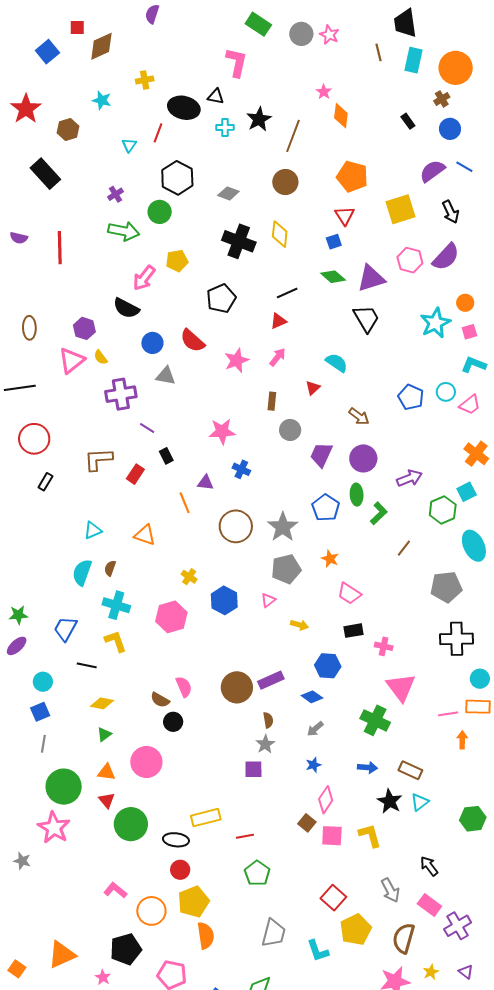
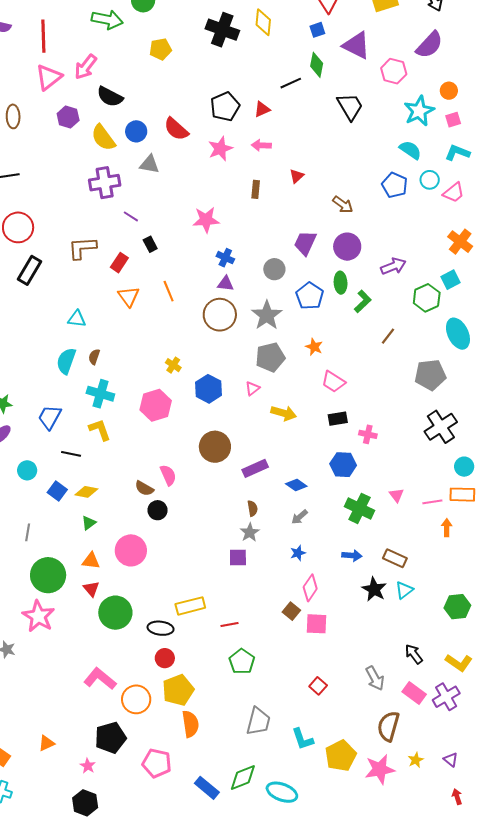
pink hexagon: (410, 260) -> (394, 71), moved
green diamond: (333, 277) -> (317, 65), turned 60
pink arrow: (144, 278) -> (86, 67), moved
purple triangle: (371, 278) -> (356, 45), moved, turned 44
black line: (287, 293) -> (291, 83), moved
black pentagon: (221, 298) -> (225, 107), moved
yellow semicircle: (101, 357) -> (103, 138), moved, size x1.8
pink arrow: (278, 357) -> (261, 145), turned -126
pink triangle: (72, 361) -> (49, 77), moved
cyan semicircle: (337, 363) -> (410, 150), moved
gray circle: (290, 430) -> (274, 269), moved
black rectangle: (45, 482) -> (29, 270), size x1.6
purple triangle: (205, 483) -> (226, 284), moved
cyan triangle: (93, 530) -> (77, 319), turned 30
orange triangle: (145, 535) -> (129, 296), moved, turned 35
yellow arrow: (299, 625) -> (284, 413), size x1.4
black cross: (457, 639) -> (441, 427), turned -32
blue hexagon: (328, 666) -> (343, 465), moved
brown circle: (237, 687) -> (215, 447), moved
pink triangle: (401, 687) -> (396, 495), moved, size x0.5
blue square: (40, 712) -> (57, 491), moved, turned -30
yellow L-shape: (370, 835) -> (459, 663), moved, turned 140
pink L-shape: (115, 890) -> (100, 679), size x1.4
red square: (333, 898) -> (318, 686), size x0.7
purple cross: (458, 926) -> (446, 697), moved
yellow pentagon: (356, 930) -> (341, 756), moved
orange triangle: (62, 955) -> (47, 743), size x0.6

